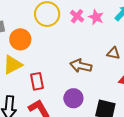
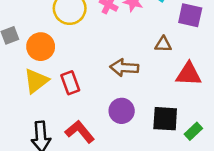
red rectangle: (37, 81) -> (70, 83), moved

